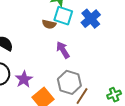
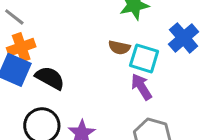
cyan square: (63, 16) -> (144, 58), moved

